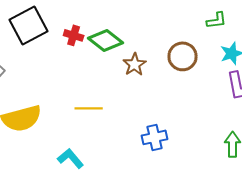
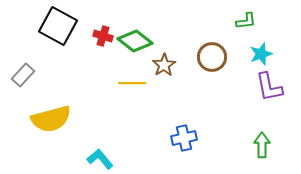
black square: (29, 25) -> (58, 26), turned -33
yellow line: (89, 108) -> (132, 83), moved

